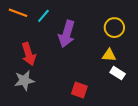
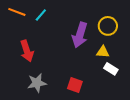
purple arrow: (67, 34) -> (80, 35), moved
gray star: (24, 80) -> (37, 83), moved

